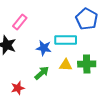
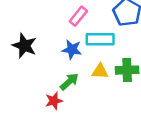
pink rectangle: (20, 22) -> (78, 16), moved
red star: (18, 88) -> (54, 101), moved

